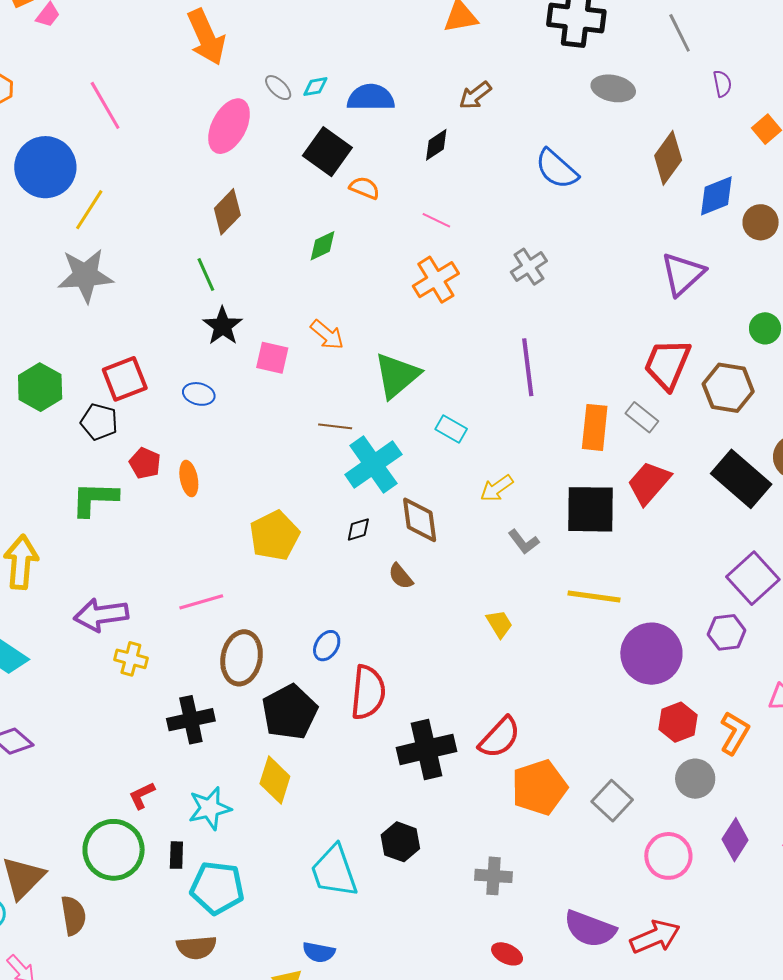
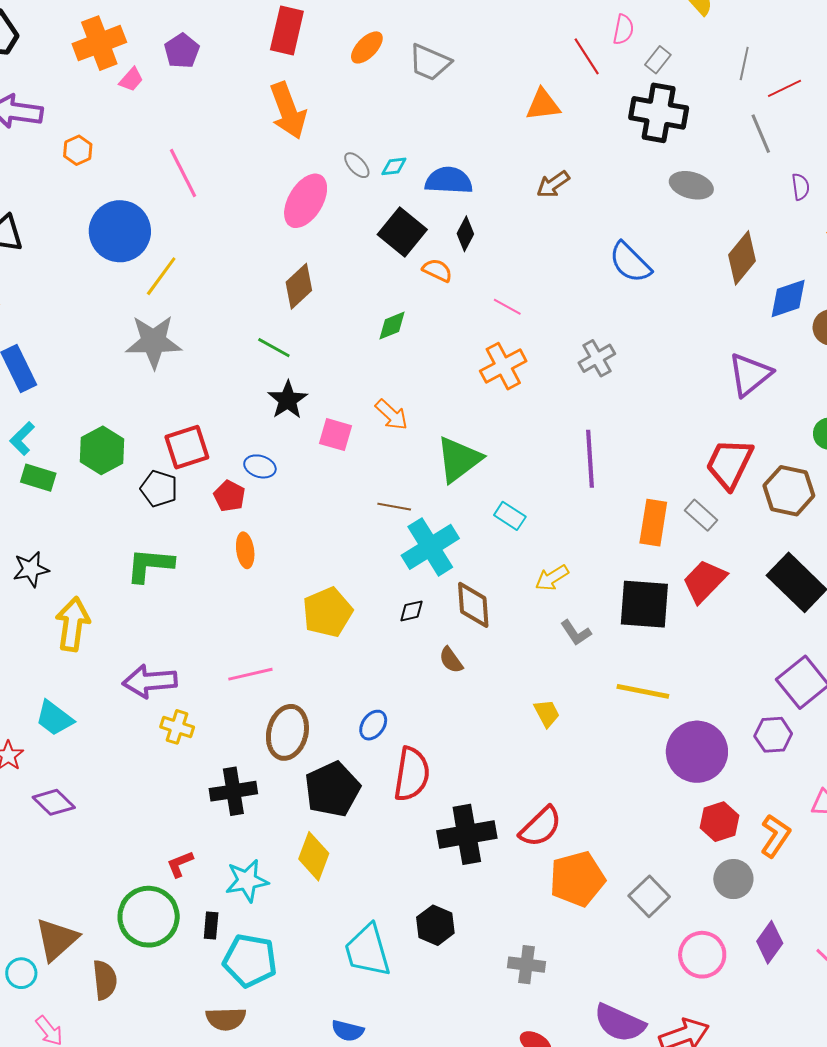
black diamond: (436, 145) -> (465, 234), moved, turned -32
green line: (206, 274) -> (274, 348), turned -40
red pentagon: (145, 463) -> (229, 496), moved

